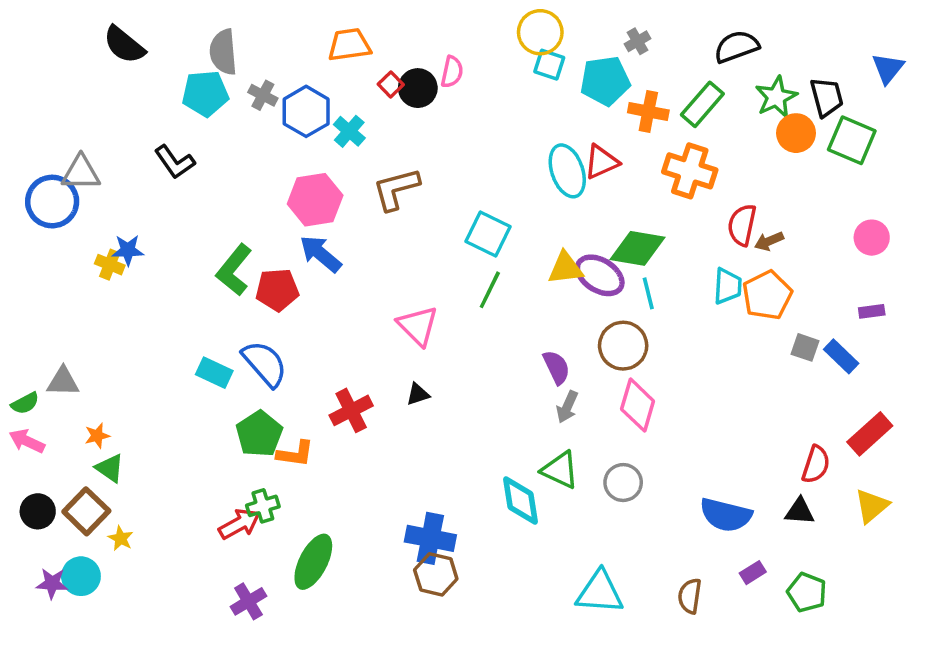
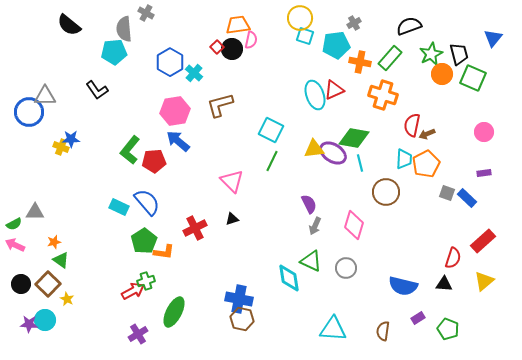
orange trapezoid: (349, 45) -> (238, 25), moved
gray cross: (263, 95) -> (146, 13), moved
brown circle: (623, 346) -> (386, 192), moved

